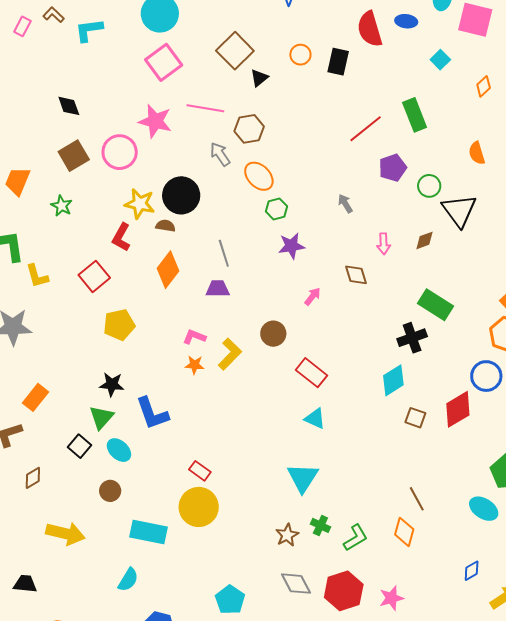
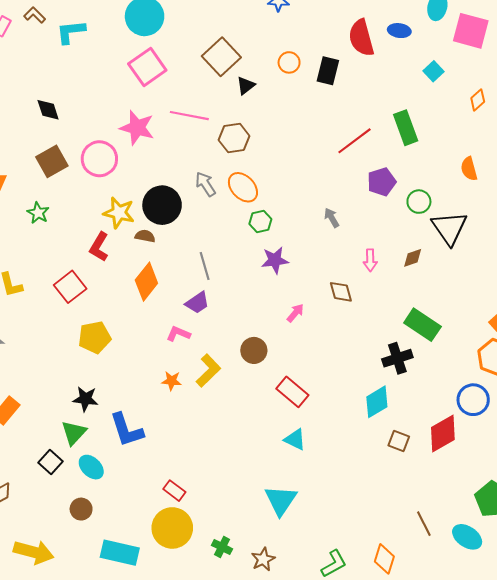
gray arrow: (220, 154) -> (205, 184), moved
purple trapezoid: (218, 289) -> (197, 303), turned 145
pink L-shape: (194, 337) -> (178, 334), moved
brown line: (417, 499) -> (424, 524), moved
green cross: (320, 525) -> (222, 547), moved

